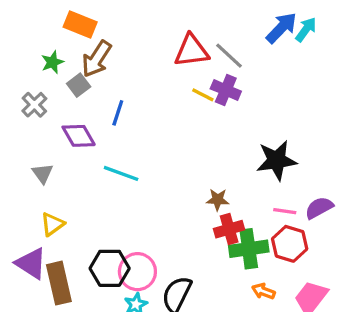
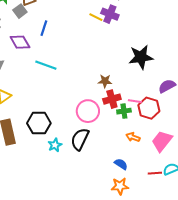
pink line: (285, 211) -> (135, 101), moved
green cross: (249, 249) -> (124, 111), size x0.6
pink circle: (137, 272) -> (88, 111), moved

